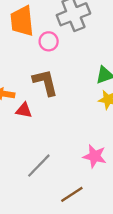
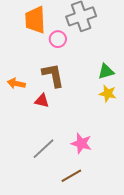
red triangle: (24, 110) -> (42, 101), moved
pink star: (95, 156) -> (81, 143), moved

